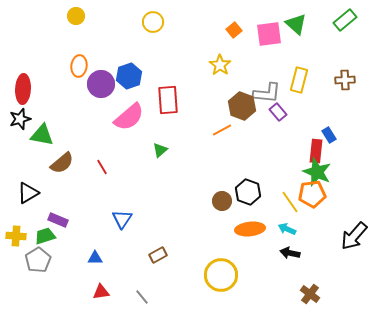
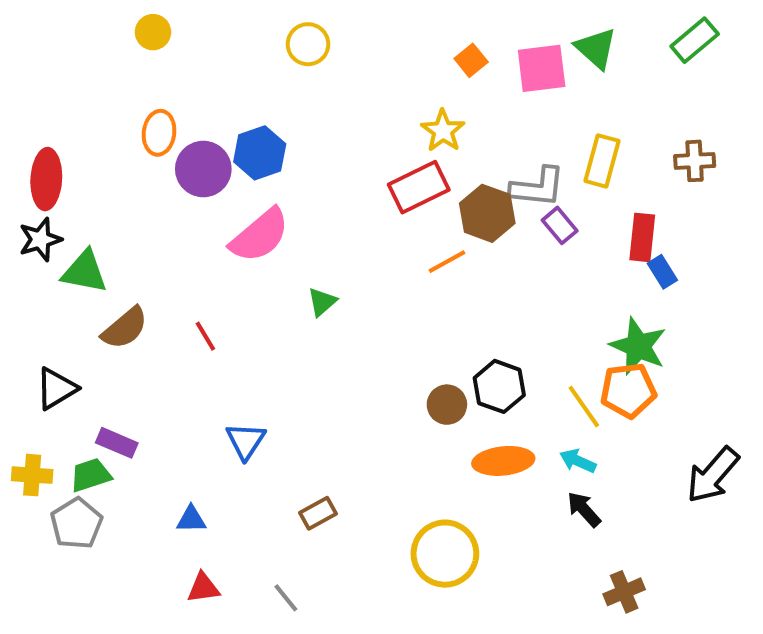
red rectangle: (168, 100) -> (419, 187), moved, turned 68
red rectangle: (316, 151) -> (642, 237), moved
black arrow: (290, 253) -> (584, 509), turned 36
brown cross: (310, 294) -> (624, 592), turned 30

